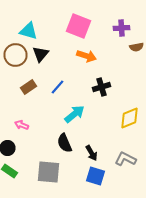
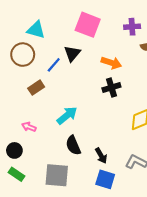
black triangle: (40, 54) -> (72, 54), moved
orange arrow: (86, 56) -> (111, 63), moved
blue line: (58, 87) -> (54, 65), moved
cyan arrow: (74, 114) -> (67, 115), moved

